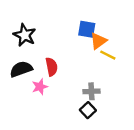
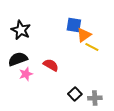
red semicircle: (52, 67) -> (51, 65), moved, turned -49
pink star: (40, 87) -> (26, 74), moved
gray cross: (91, 91) -> (95, 98), moved

